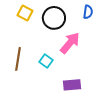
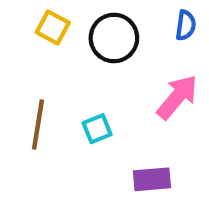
pink arrow: (70, 43) -> (177, 97), moved
cyan square: (46, 61) -> (97, 129), turned 32

